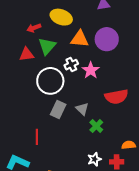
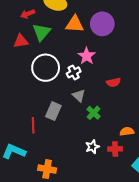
white cross: (71, 65) -> (74, 72), moved
red semicircle: (116, 97) -> (113, 82), size x0.6
gray rectangle: (58, 109) -> (53, 111), moved

